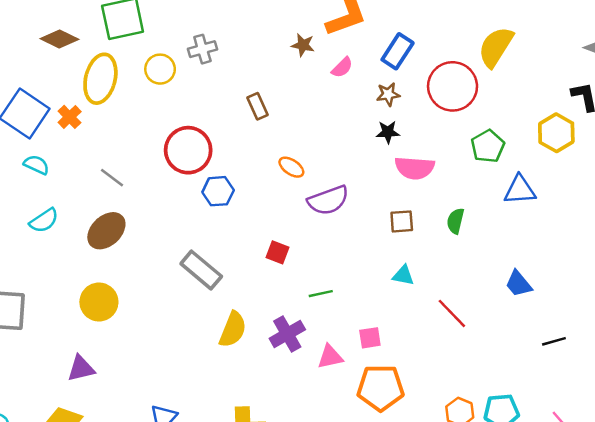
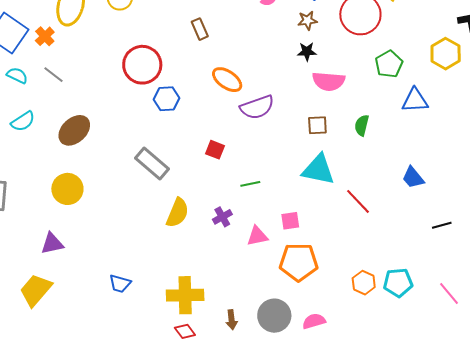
orange ellipse: (291, 167) -> (227, 80), size x1.4
gray line: (112, 178) -> (54, 75), moved
cyan triangle: (403, 275) -> (318, 170), size x1.8
purple cross: (287, 334) -> (222, 217), size x0.7

